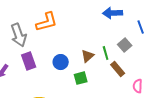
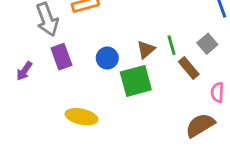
gray square: (125, 45) -> (207, 44), moved
green square: (81, 78) -> (136, 81), size x1.6

